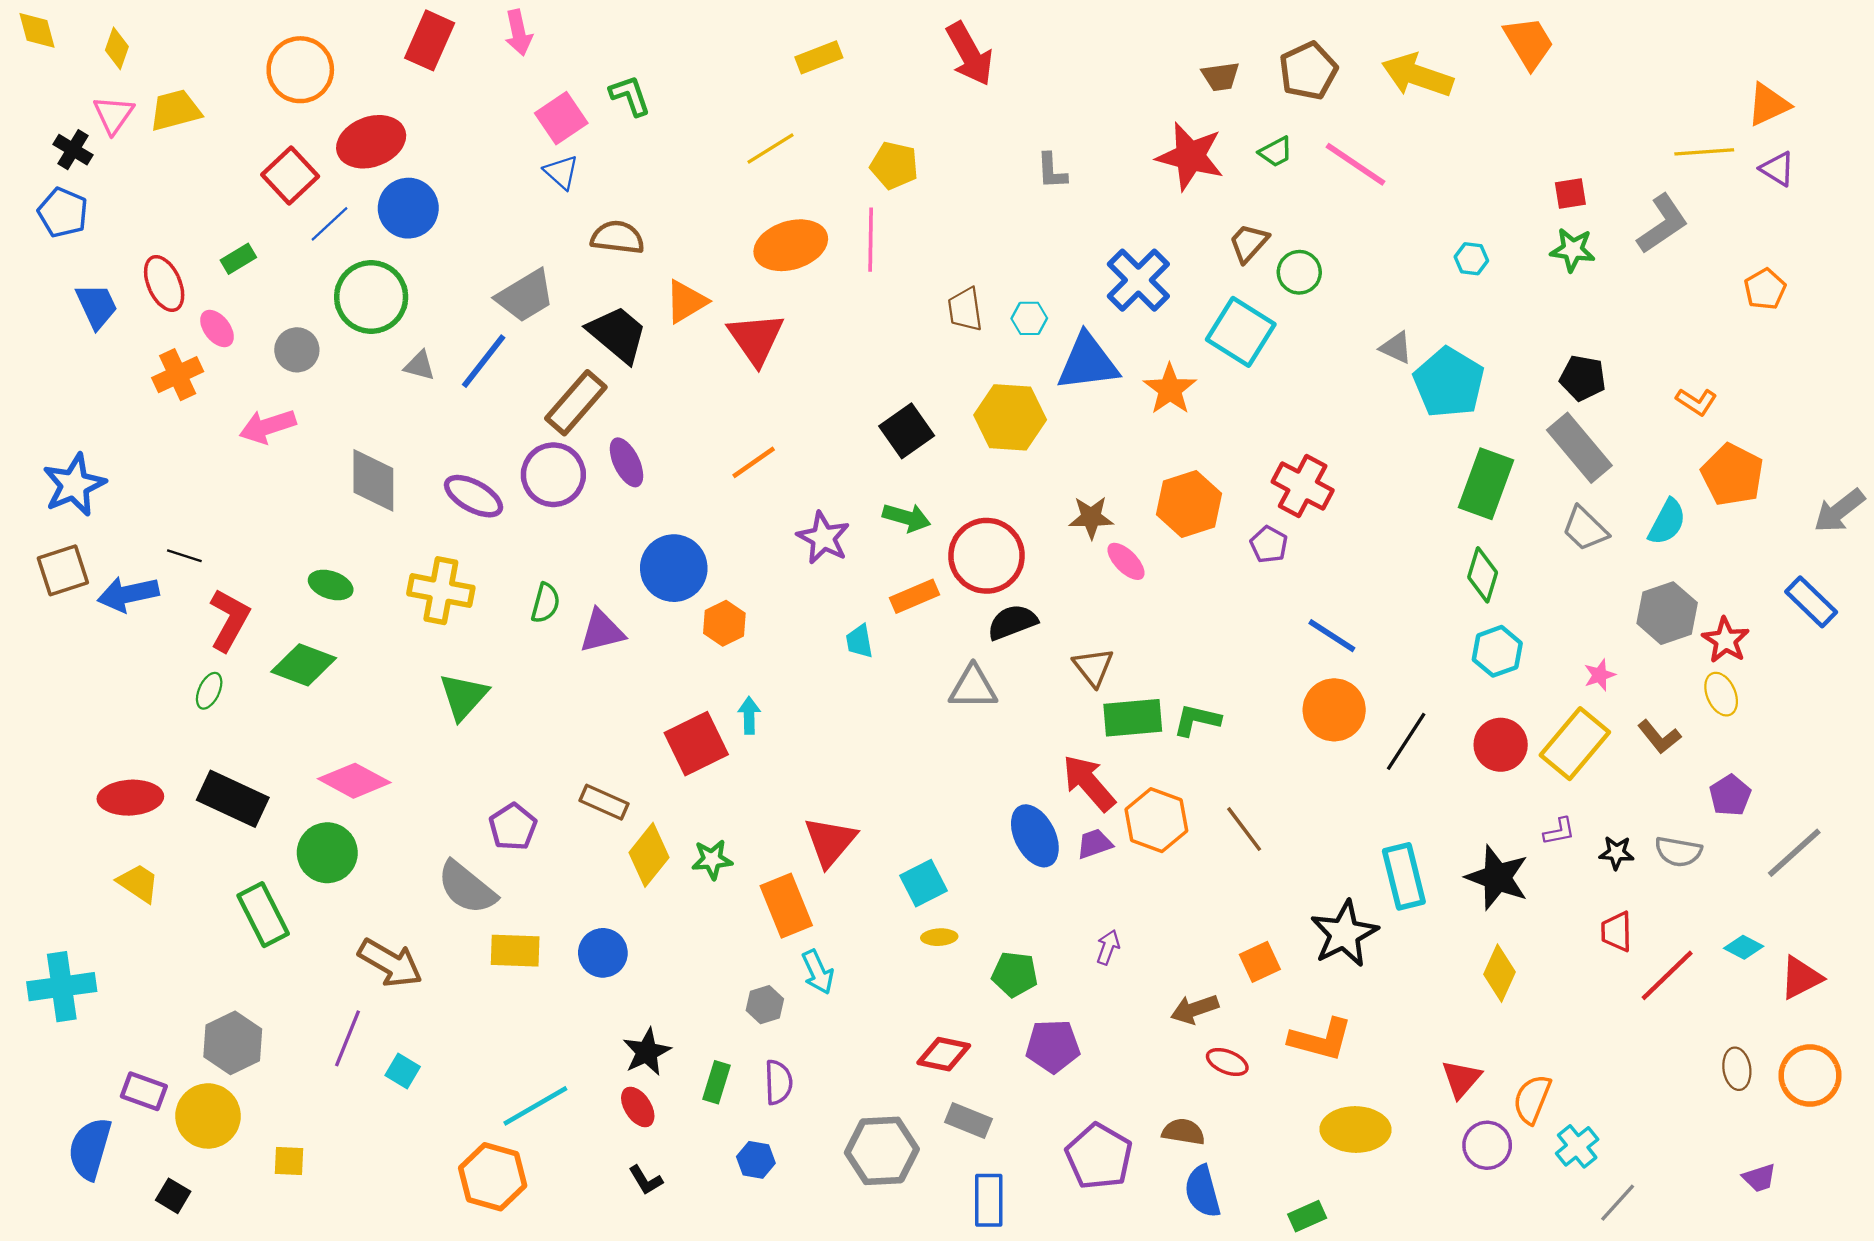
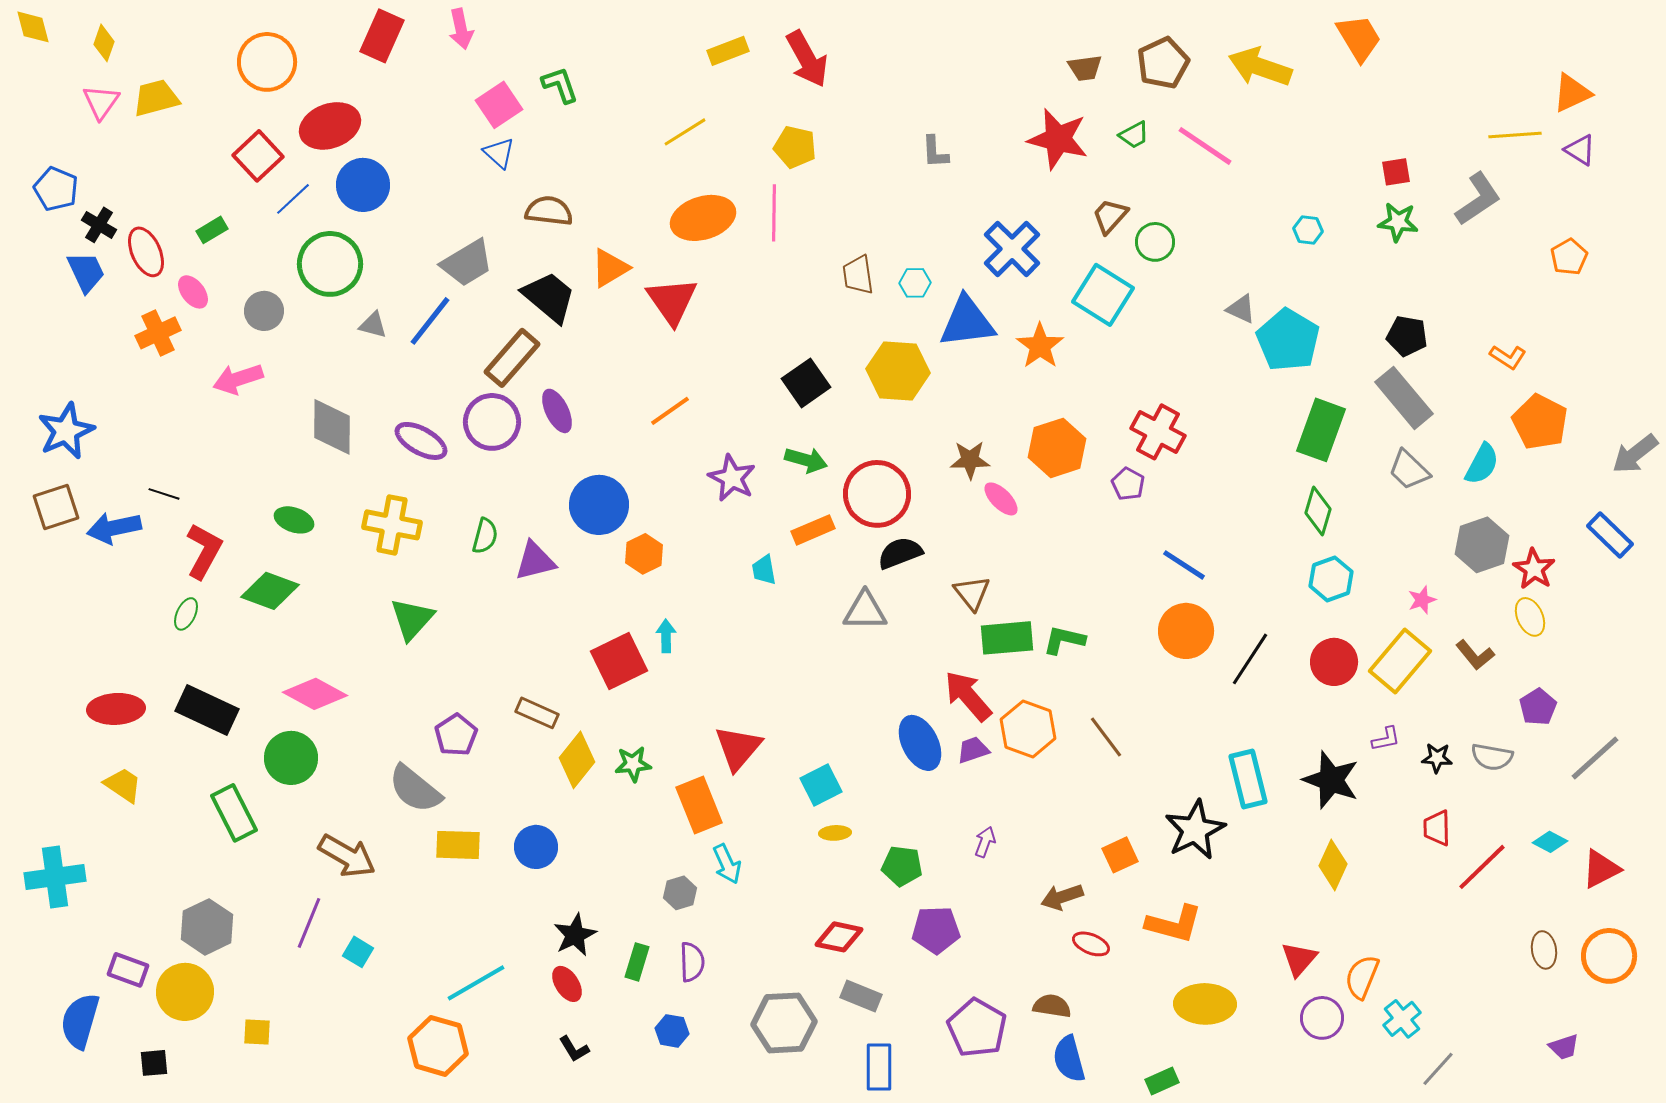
red arrow: (970, 54) -> (807, 59), moved
black cross: (73, 150) -> (99, 225), moved
black square: (173, 1196) -> (154, 1063), turned -36

